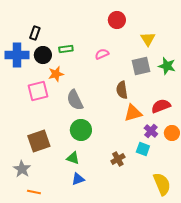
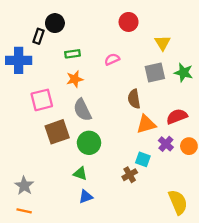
black circle: (43, 55) -> (55, 23), moved
orange star: (56, 74) -> (75, 79), moved
brown square: (39, 141) -> (57, 132), moved
cyan square: (143, 149) -> (143, 159), moved
orange line: (34, 192) -> (24, 211), moved

